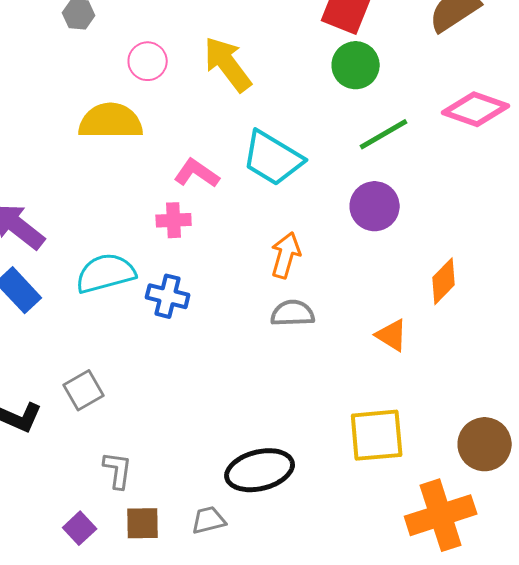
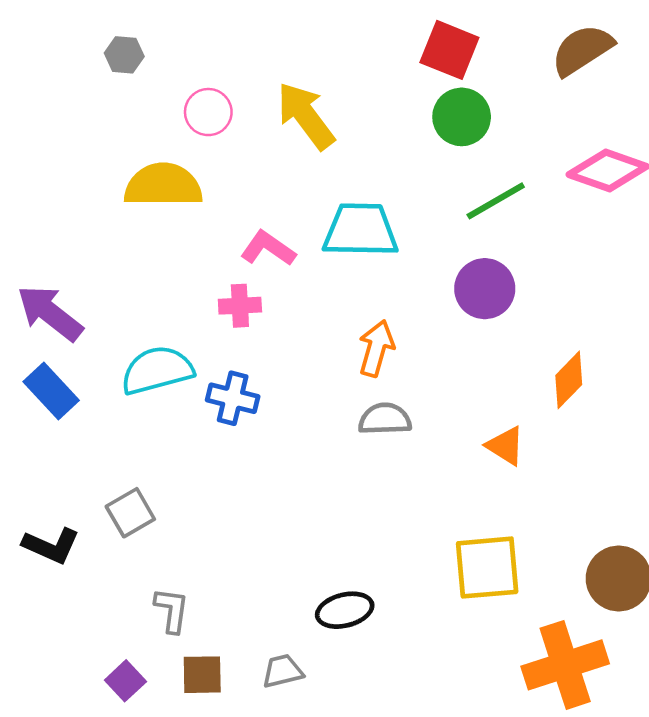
cyan trapezoid: (273, 158) -> (361, 230), turned 150
black ellipse: (260, 470) -> (345, 610), size x0.7

